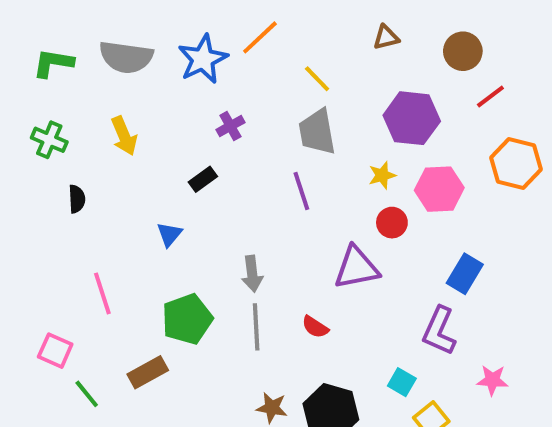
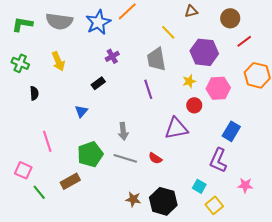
yellow line: (317, 79) -> (168, 32), moved
gray line: (256, 327) -> (125, 158), turned -70

